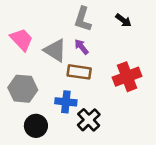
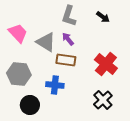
red cross: (127, 77) -> (106, 64), turned -30
black cross: (89, 120) -> (103, 100), moved

